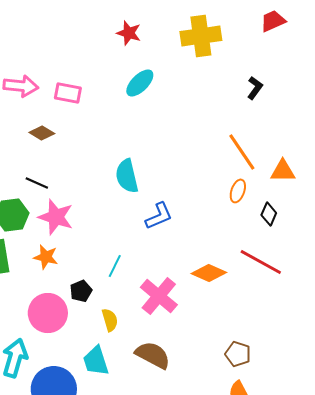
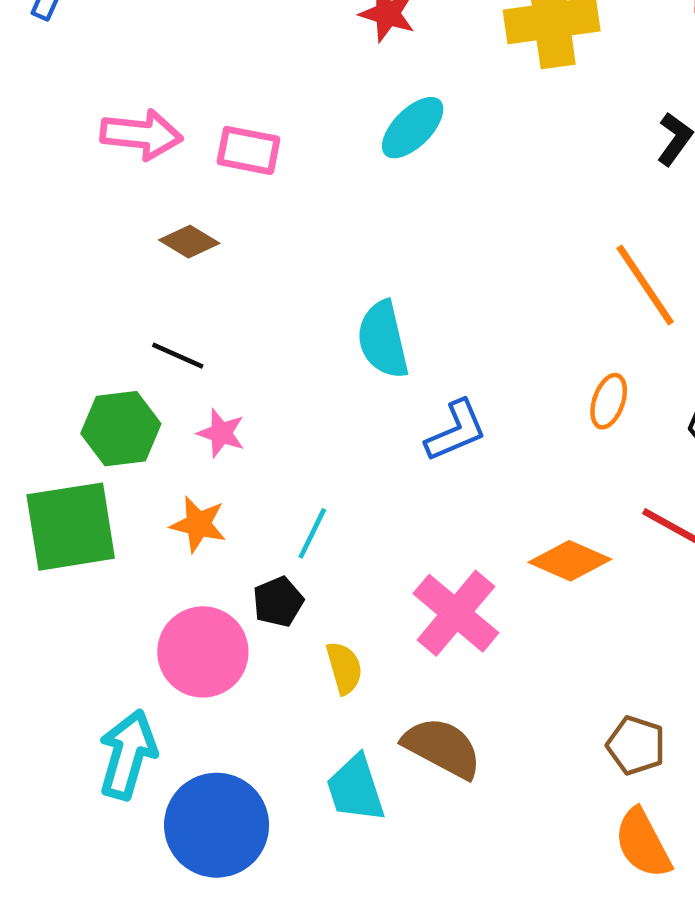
orange ellipse: (238, 191) -> (609, 401), moved
pink star: (56, 217) -> (221, 433), size x0.6
cyan line: (115, 266) -> (312, 533), moved
cyan trapezoid: (96, 361) -> (356, 789), moved

